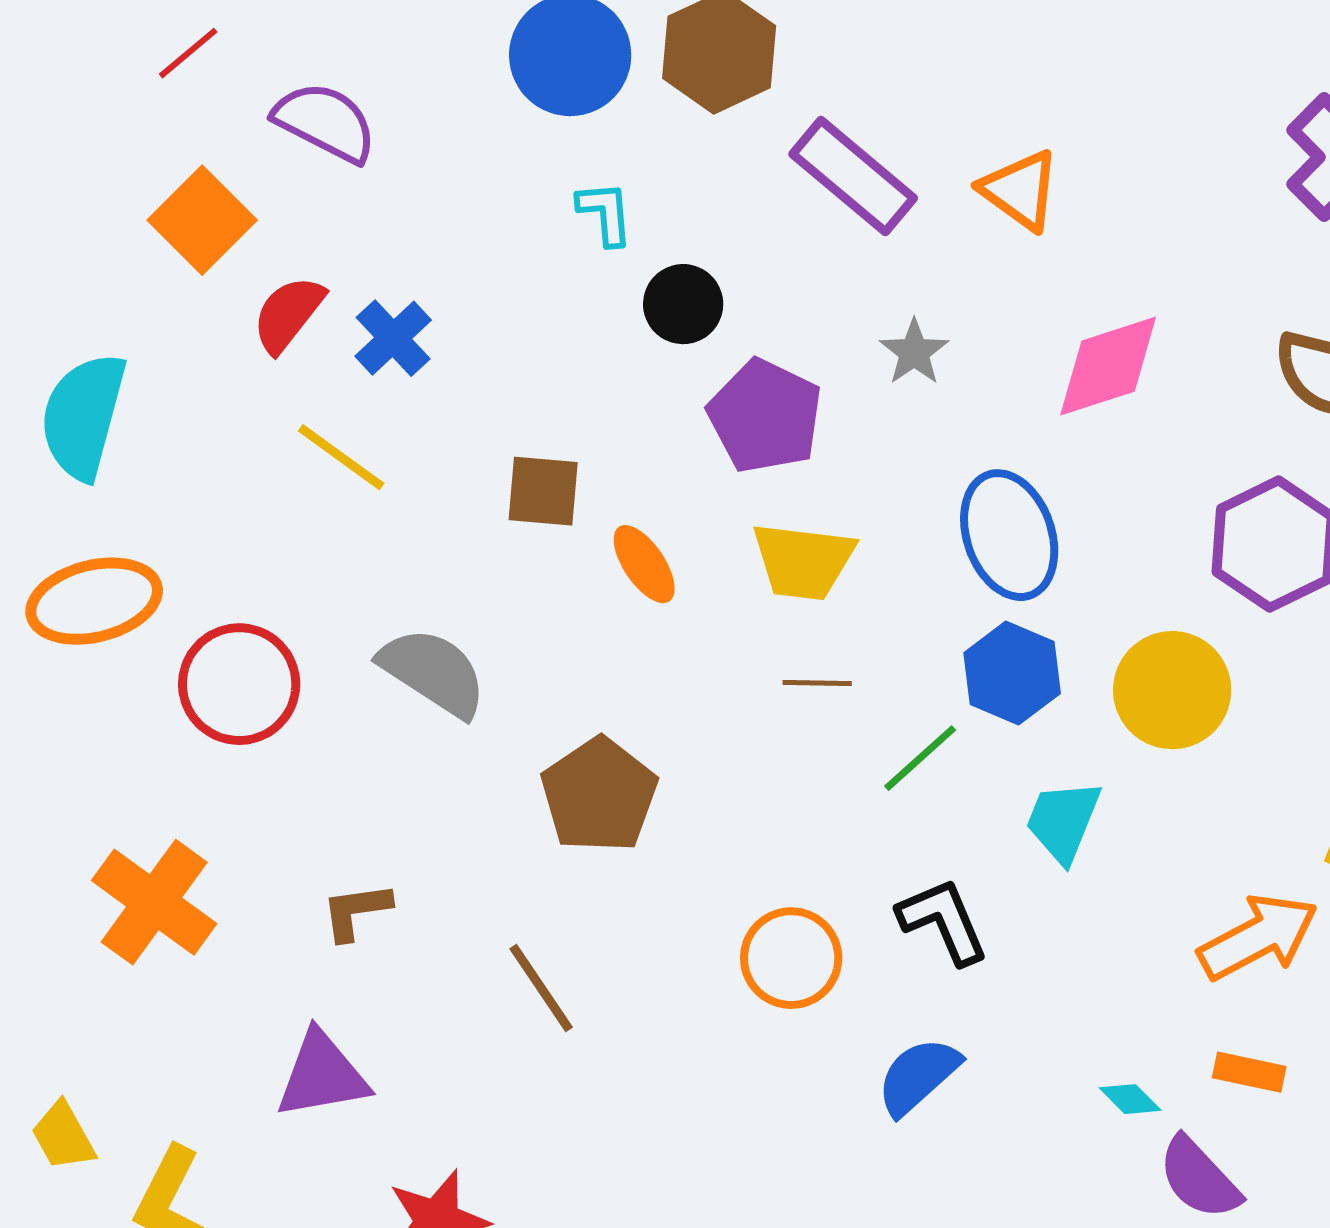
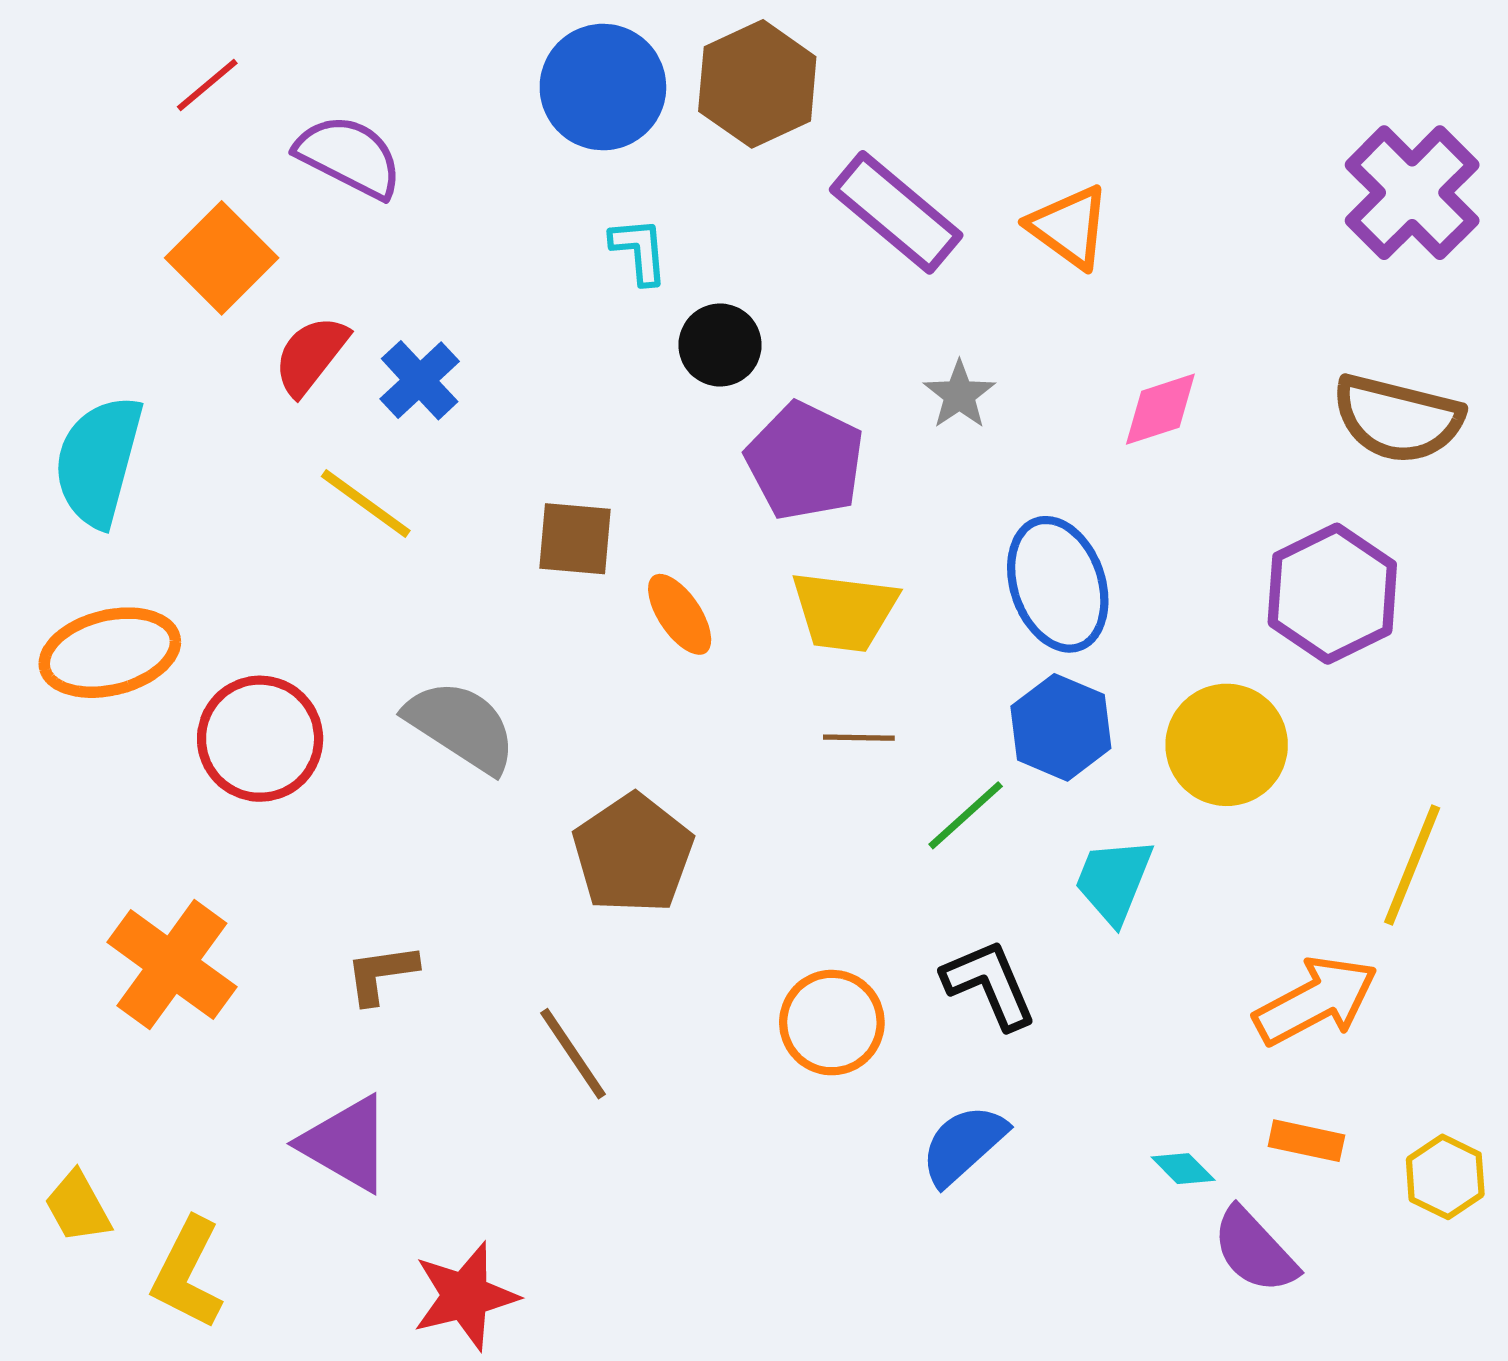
pink diamond: (1108, 366) -> (1160, 409), size x0.7
purple triangle: (322, 1075) -> (346, 1144), turned 40

